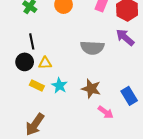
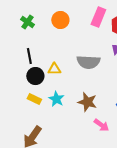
black circle: (25, 62) -> (35, 76), moved
yellow triangle: (45, 63) -> (54, 69), moved

